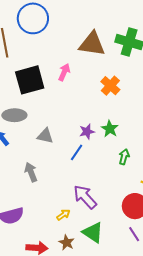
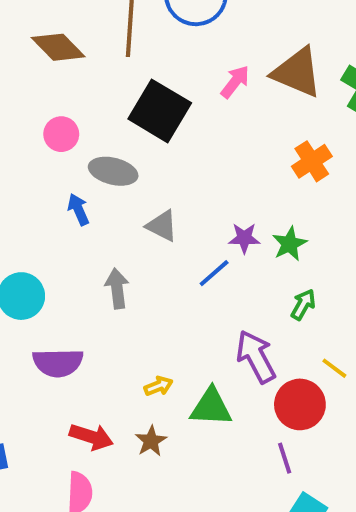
pink arrow: (64, 72) -> (235, 82), moved
black square: (30, 80) -> (160, 111), turned 32
purple arrow: (85, 197) -> (256, 357), moved
green triangle: (93, 232) -> (211, 407), moved, turned -45

